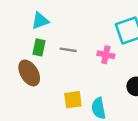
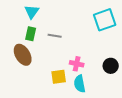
cyan triangle: (40, 21) -> (32, 12), turned -35
pink cross: (106, 55) -> (77, 64), moved

